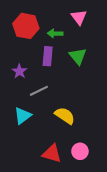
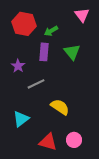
pink triangle: (79, 17) -> (82, 15), moved
green arrow: (55, 33) -> (51, 31), turned -32
cyan triangle: (23, 116) -> (21, 119), moved

